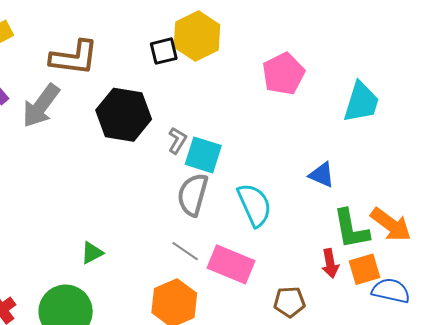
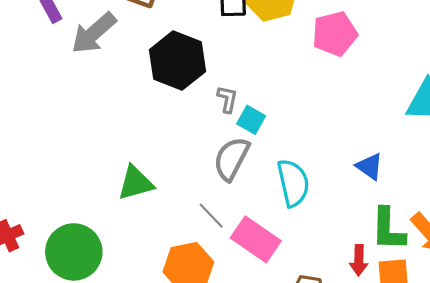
pink pentagon: (283, 74) -> (335, 34), moved
gray L-shape: (177, 140) -> (227, 99), turned -32
cyan square: (203, 155) -> (251, 120), size x0.7
green triangle: (92, 253) -> (136, 183), moved, size x1.5

